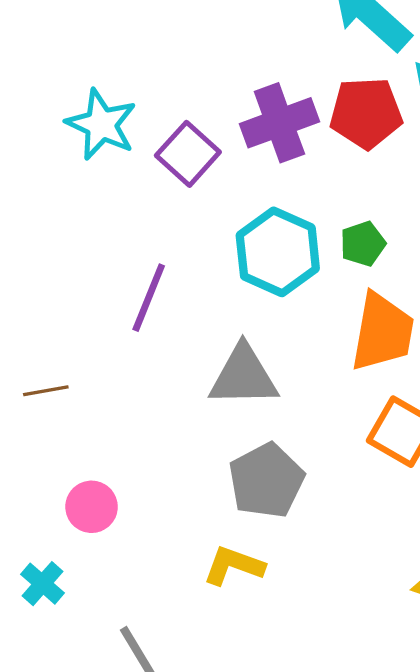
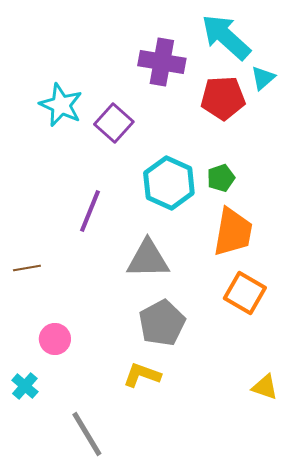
purple cross: (279, 123) -> (162, 62), moved, turned 30

